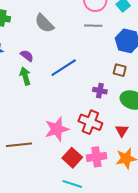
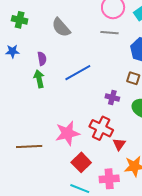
purple semicircle: (27, 56) -> (42, 59), turned 40
red triangle: (122, 131) -> (119, 144), moved
pink cross: (96, 157) -> (109, 179), moved

